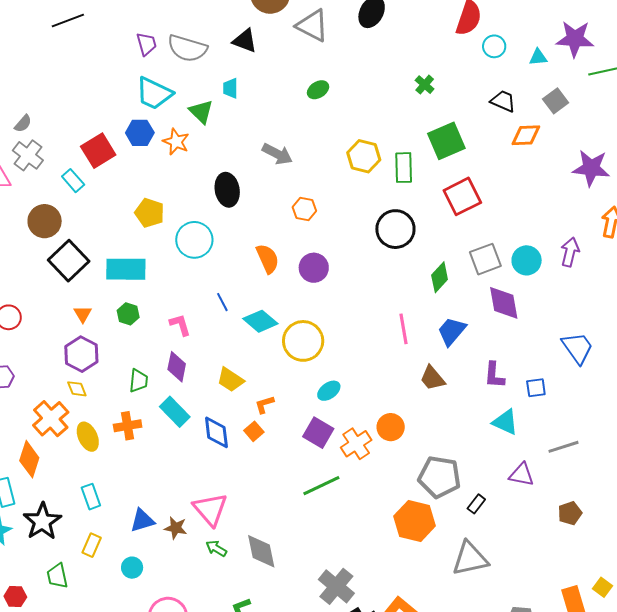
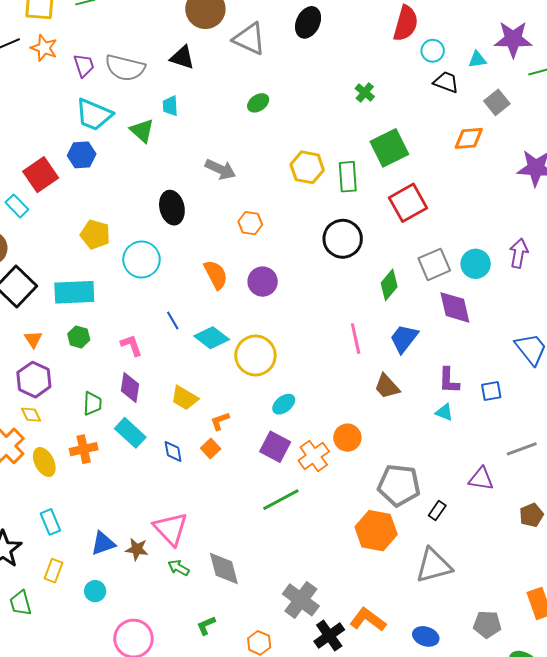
black trapezoid: (503, 101) -> (446, 82), moved
orange star: (176, 142) -> (44, 48), moved
cyan triangle: (505, 422) -> (444, 412), moved, size x0.7
blue diamond: (216, 432) -> (173, 451), size x0.7

